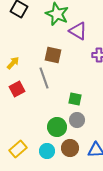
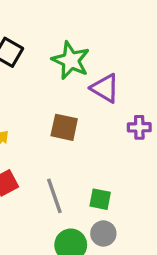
gray line: (44, 78) -> (54, 196), moved

